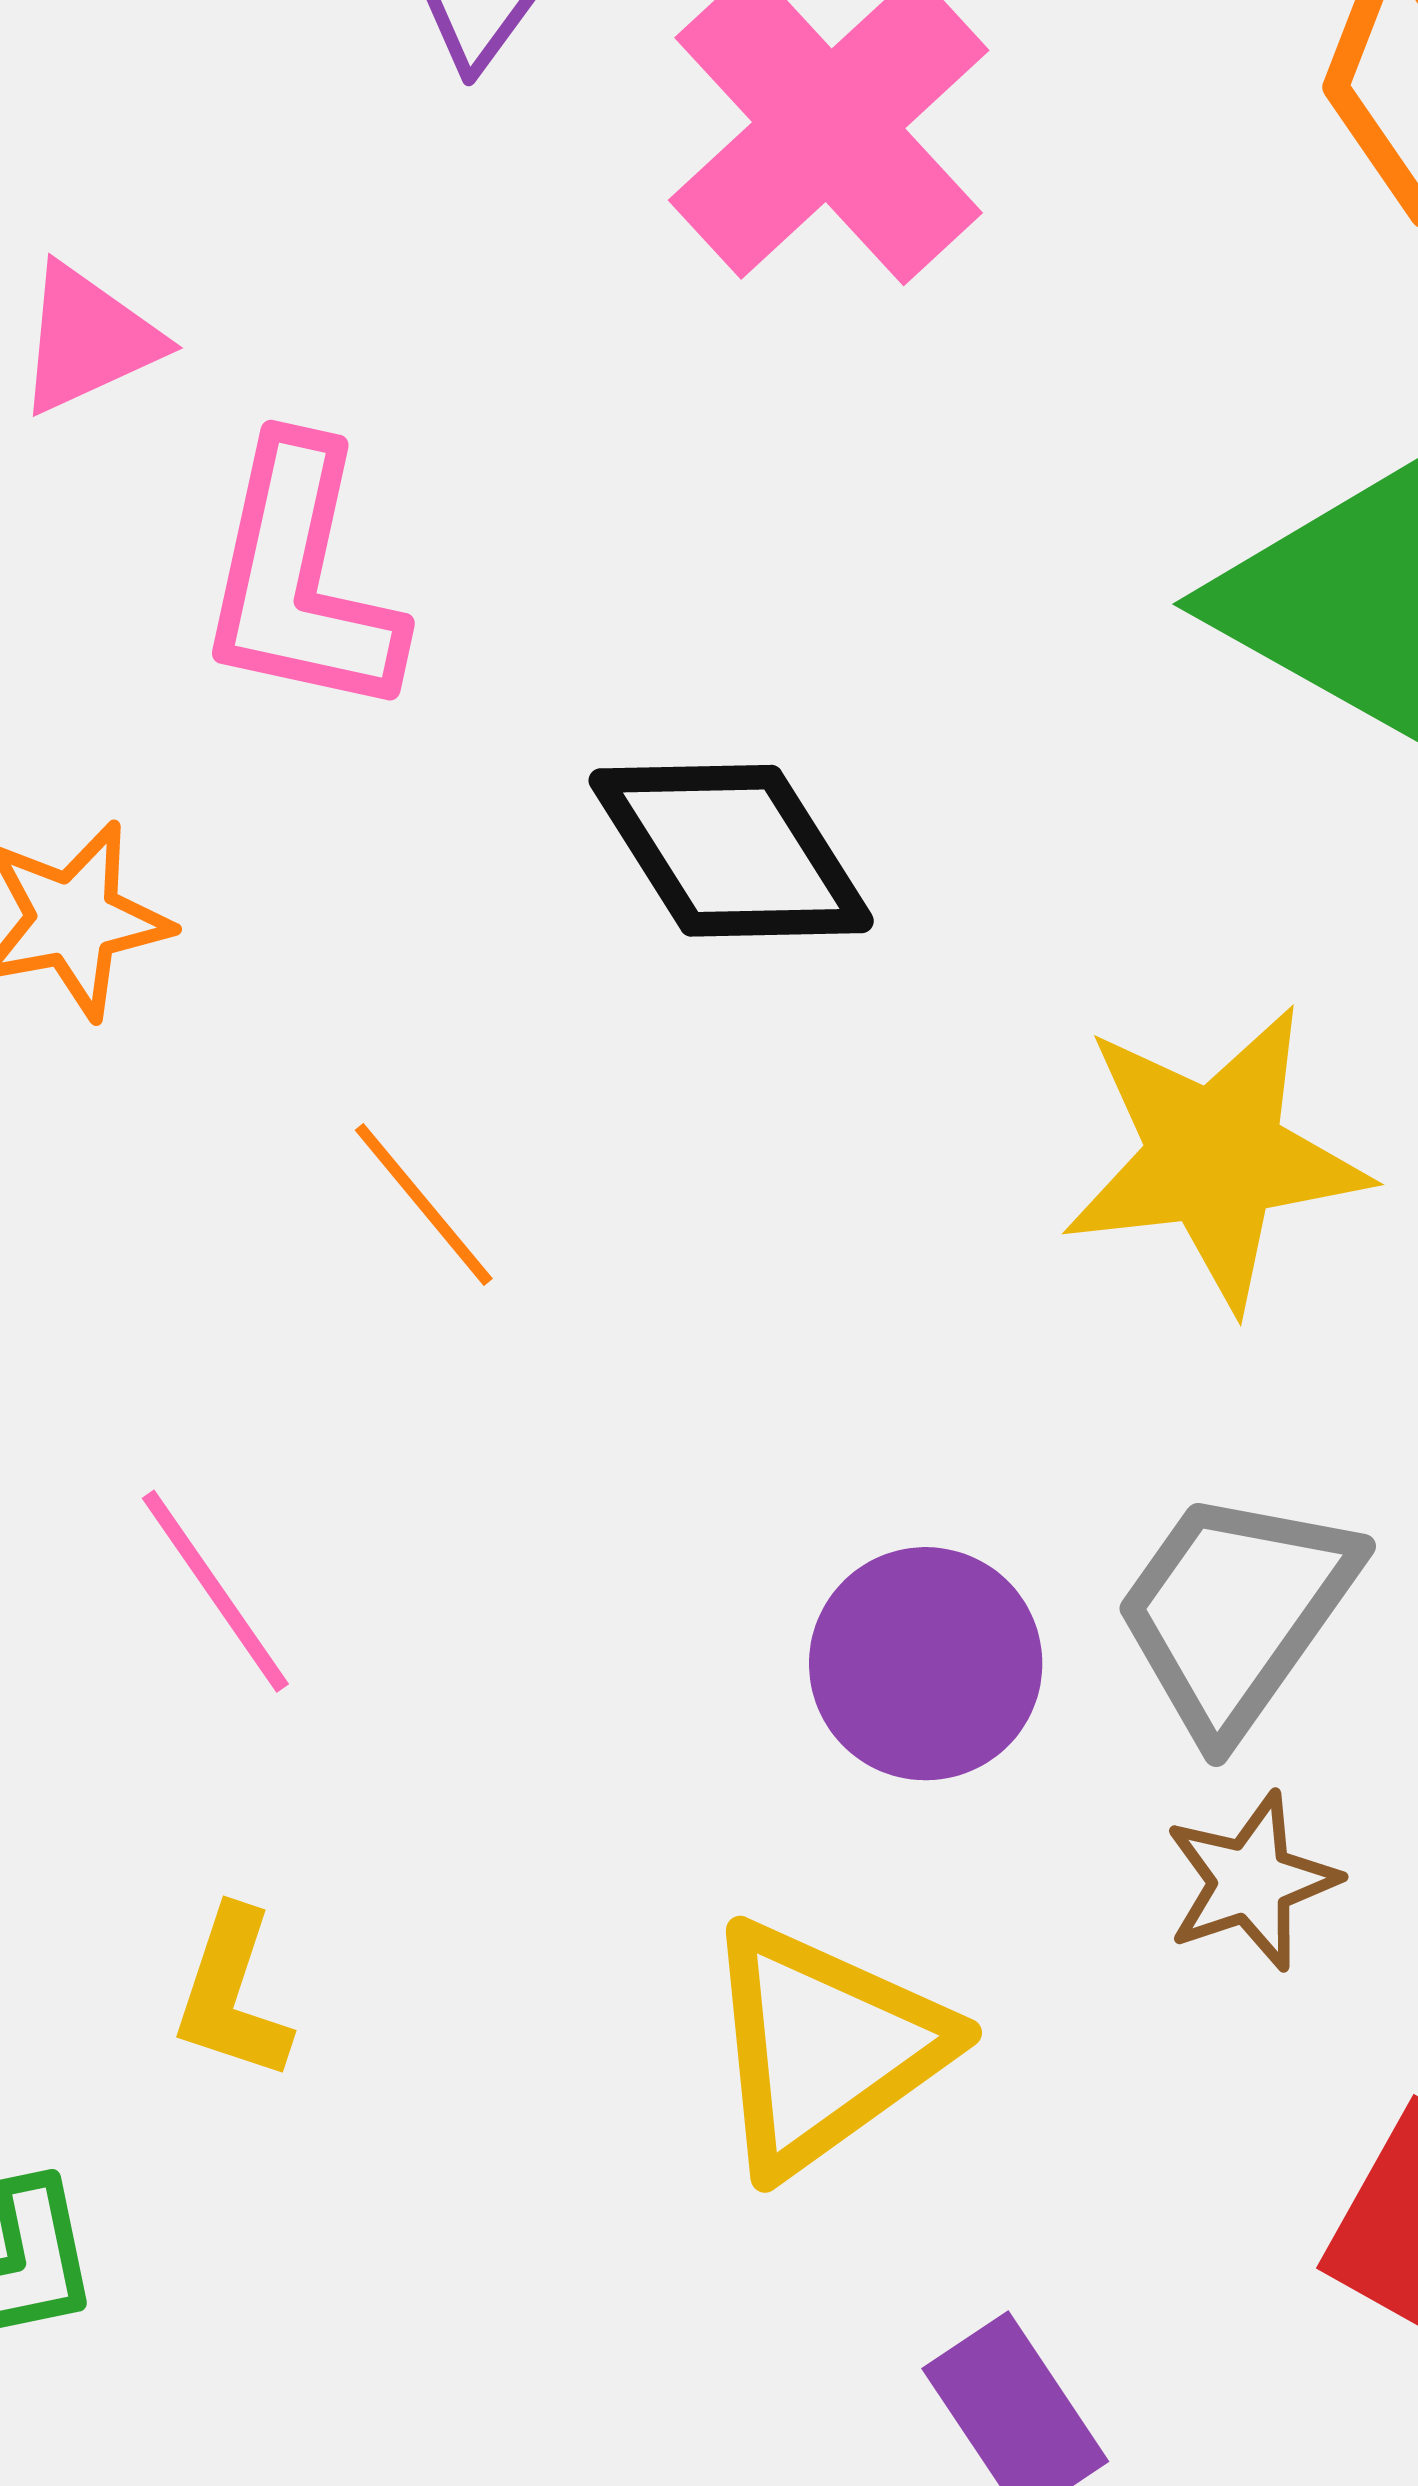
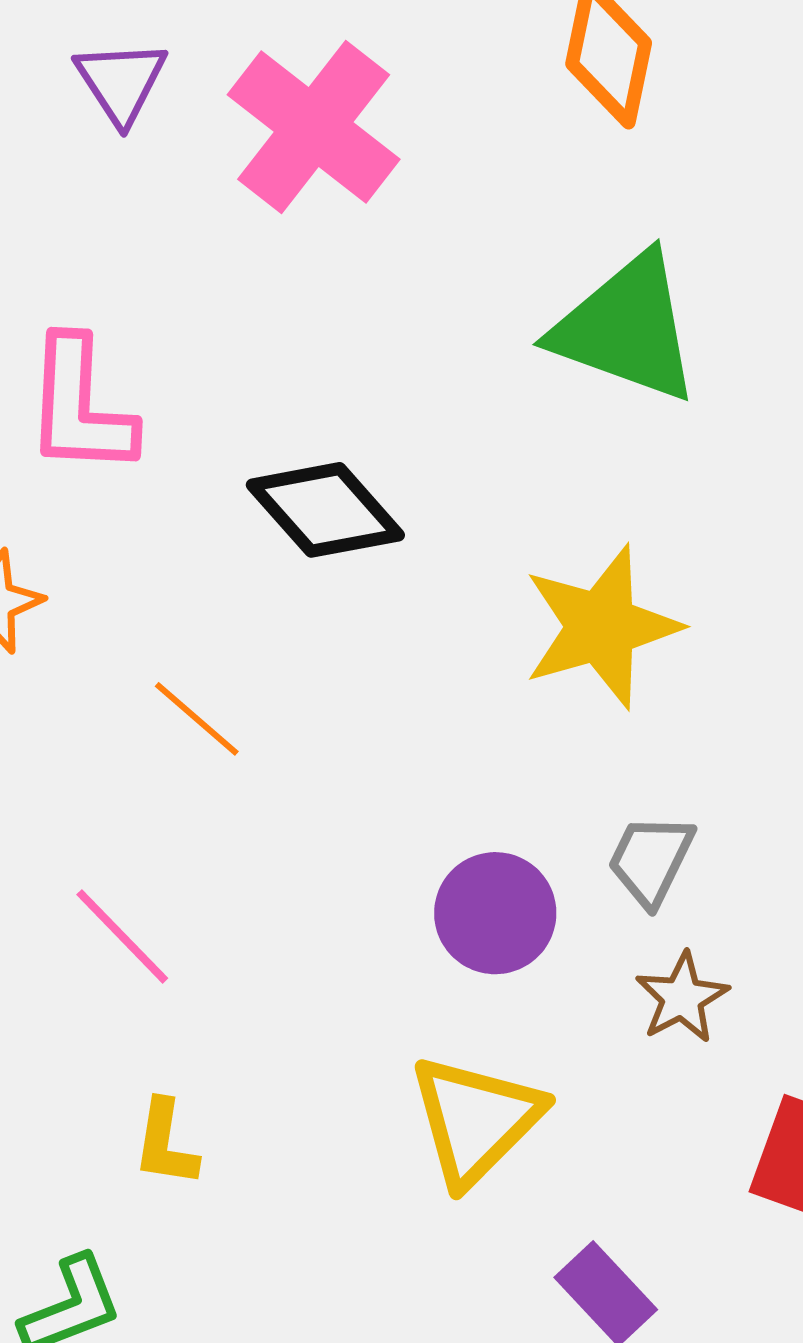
gray trapezoid: (1235, 1612) -> (651, 860), size x0.7

